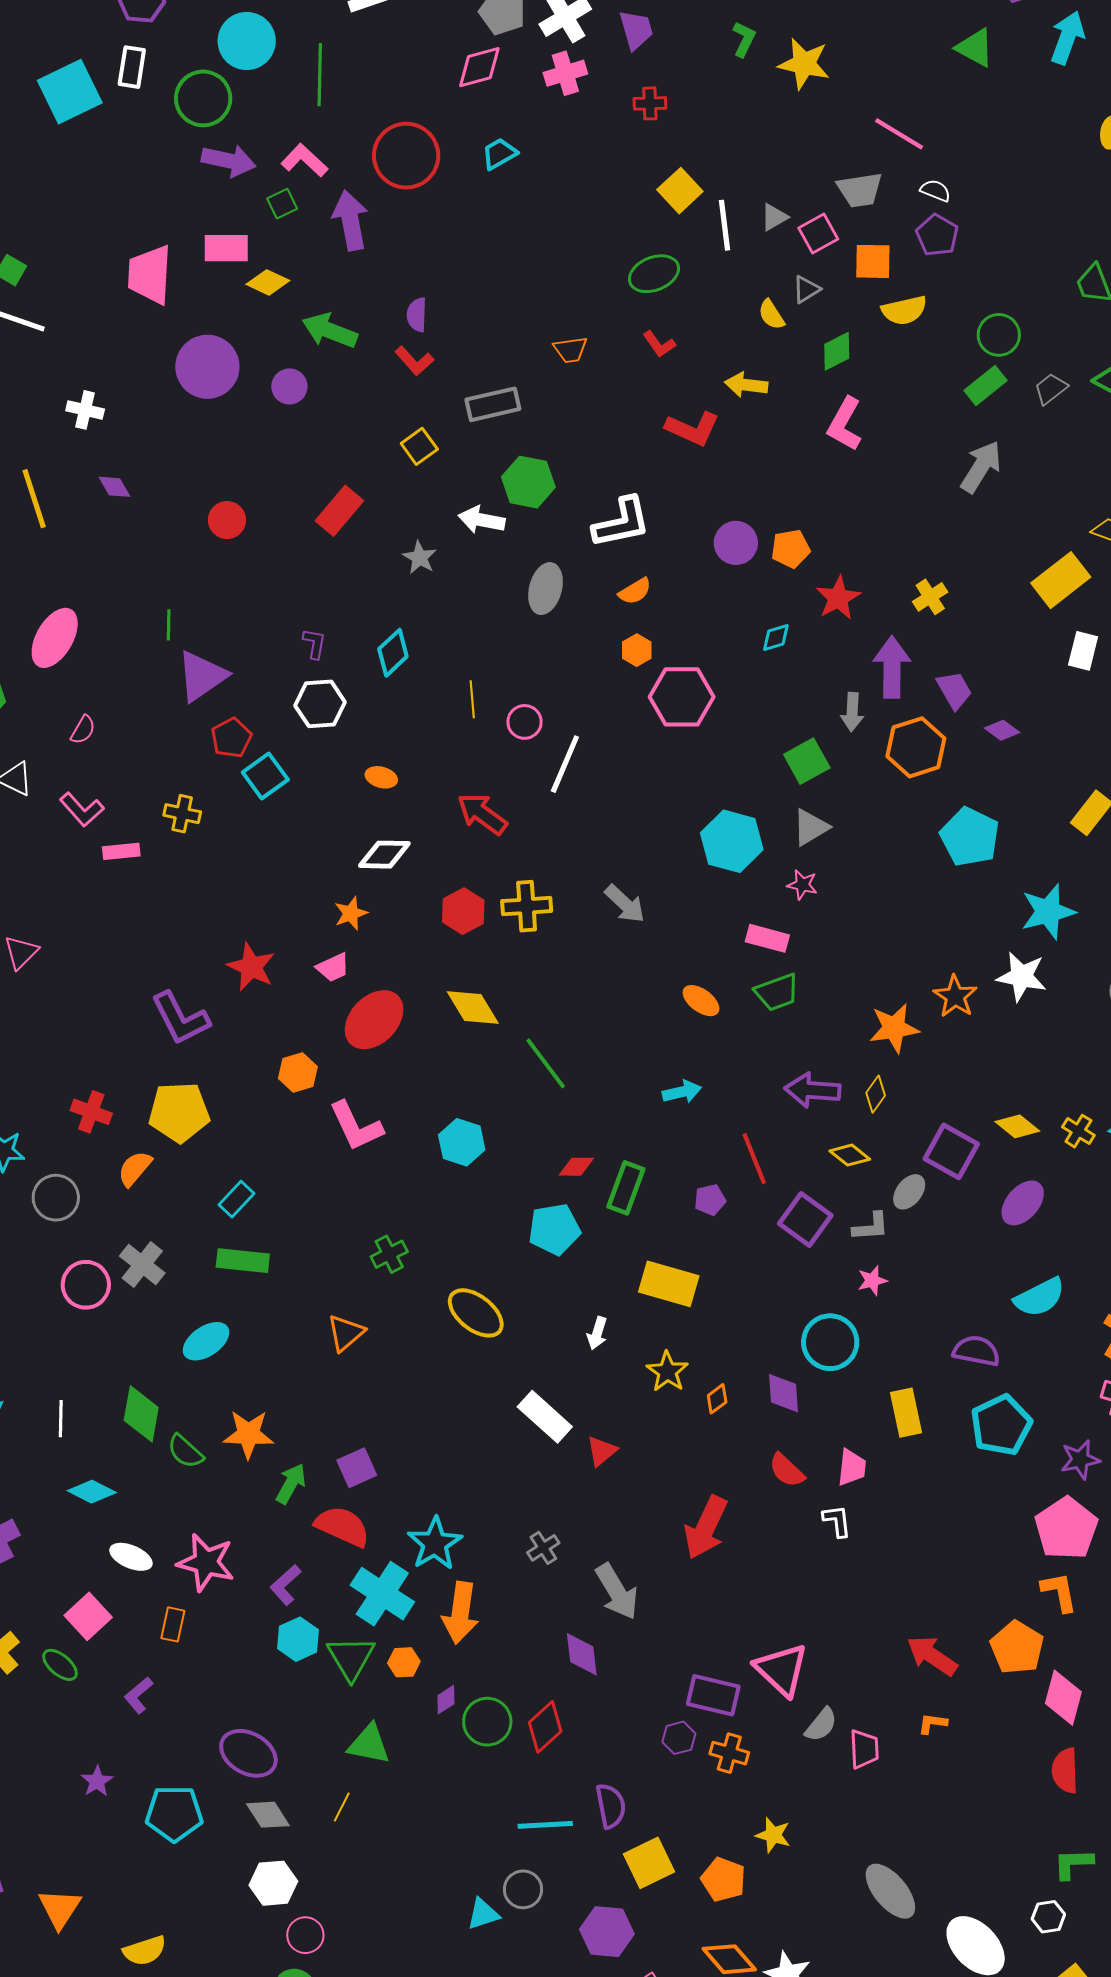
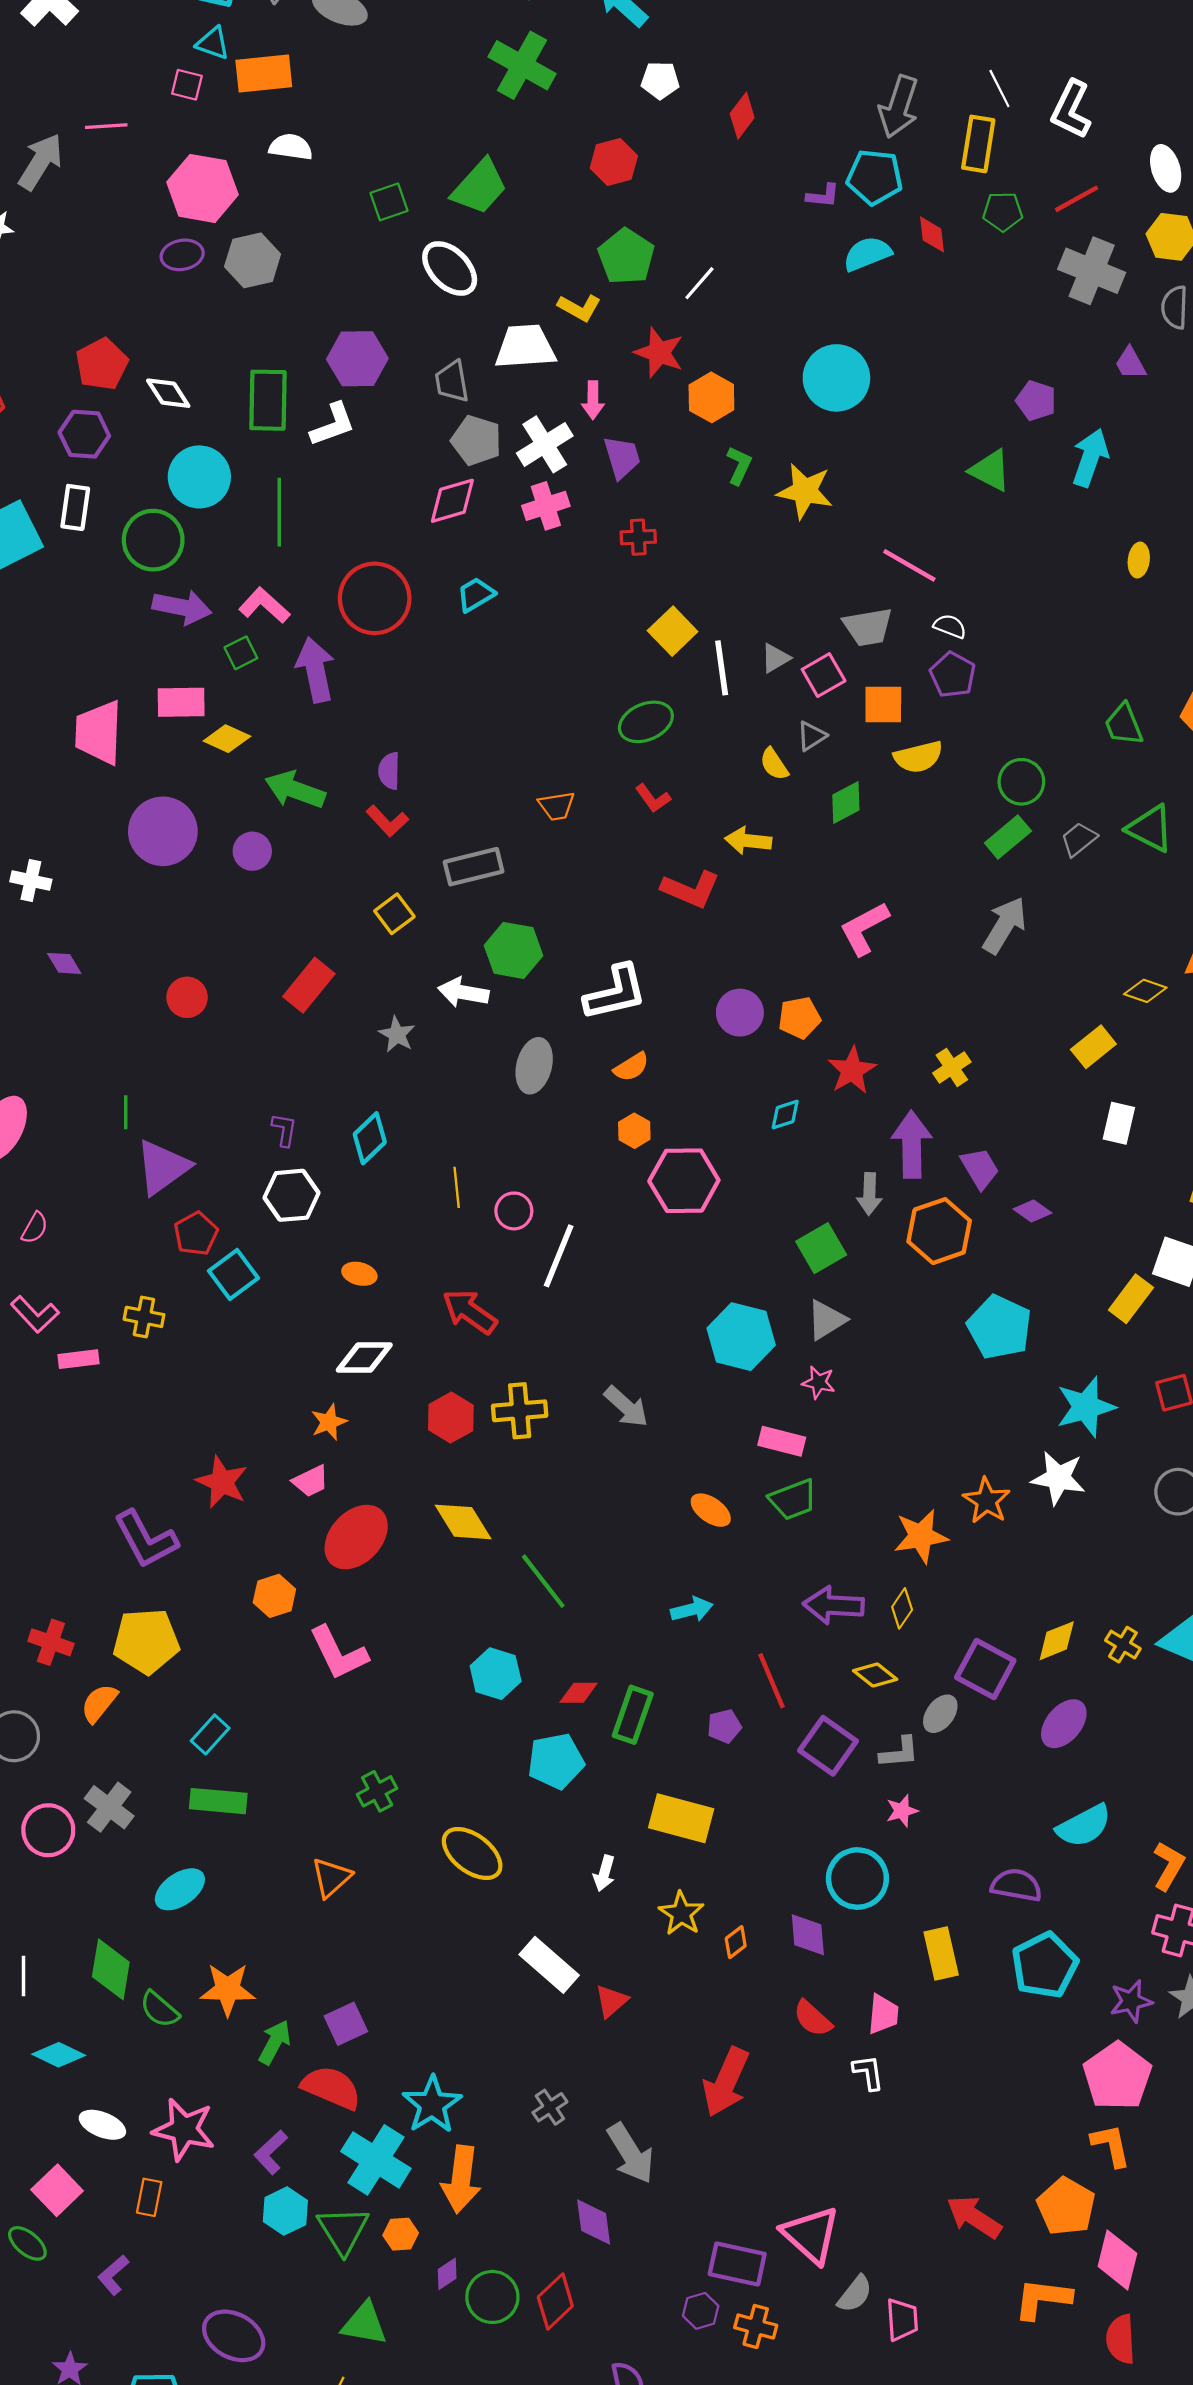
pink L-shape: (845, 424) -> (864, 928), moved, turned 34
yellow rectangle: (1061, 580) -> (1093, 1047), size x0.7
yellow diamond: (1017, 1126) -> (1057, 1641), turned -60
cyan hexagon: (462, 1142) -> (496, 1674), moved
orange L-shape: (932, 1723) -> (1043, 2299), moved, size x1.8

